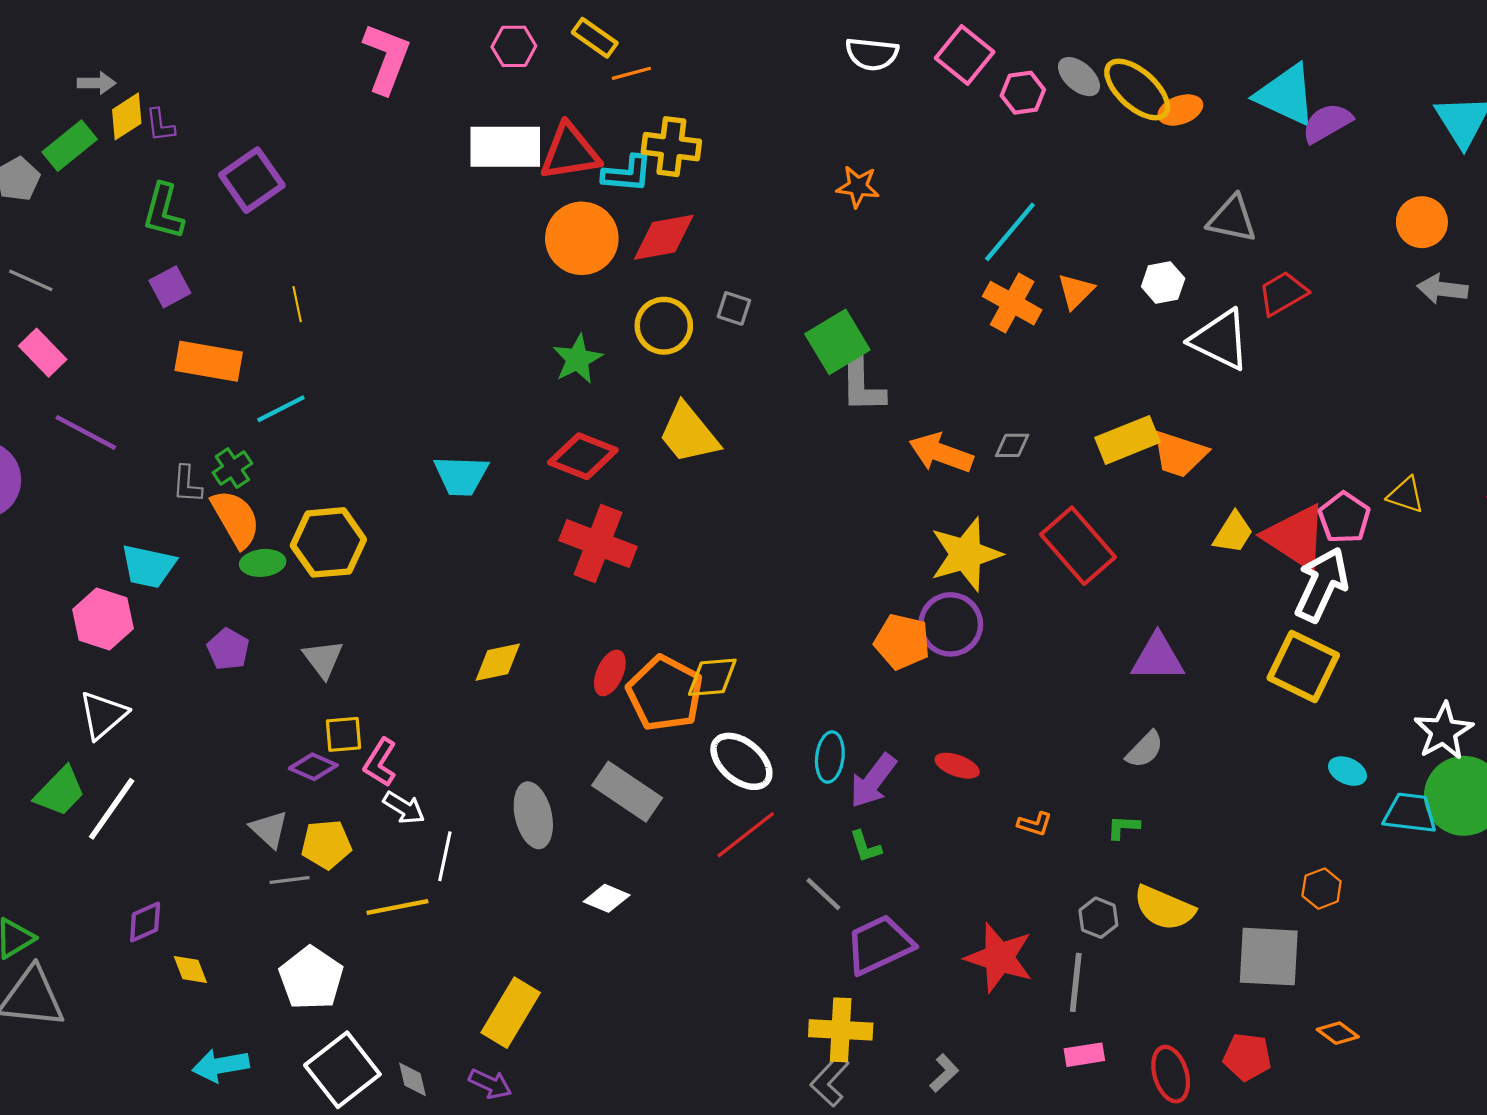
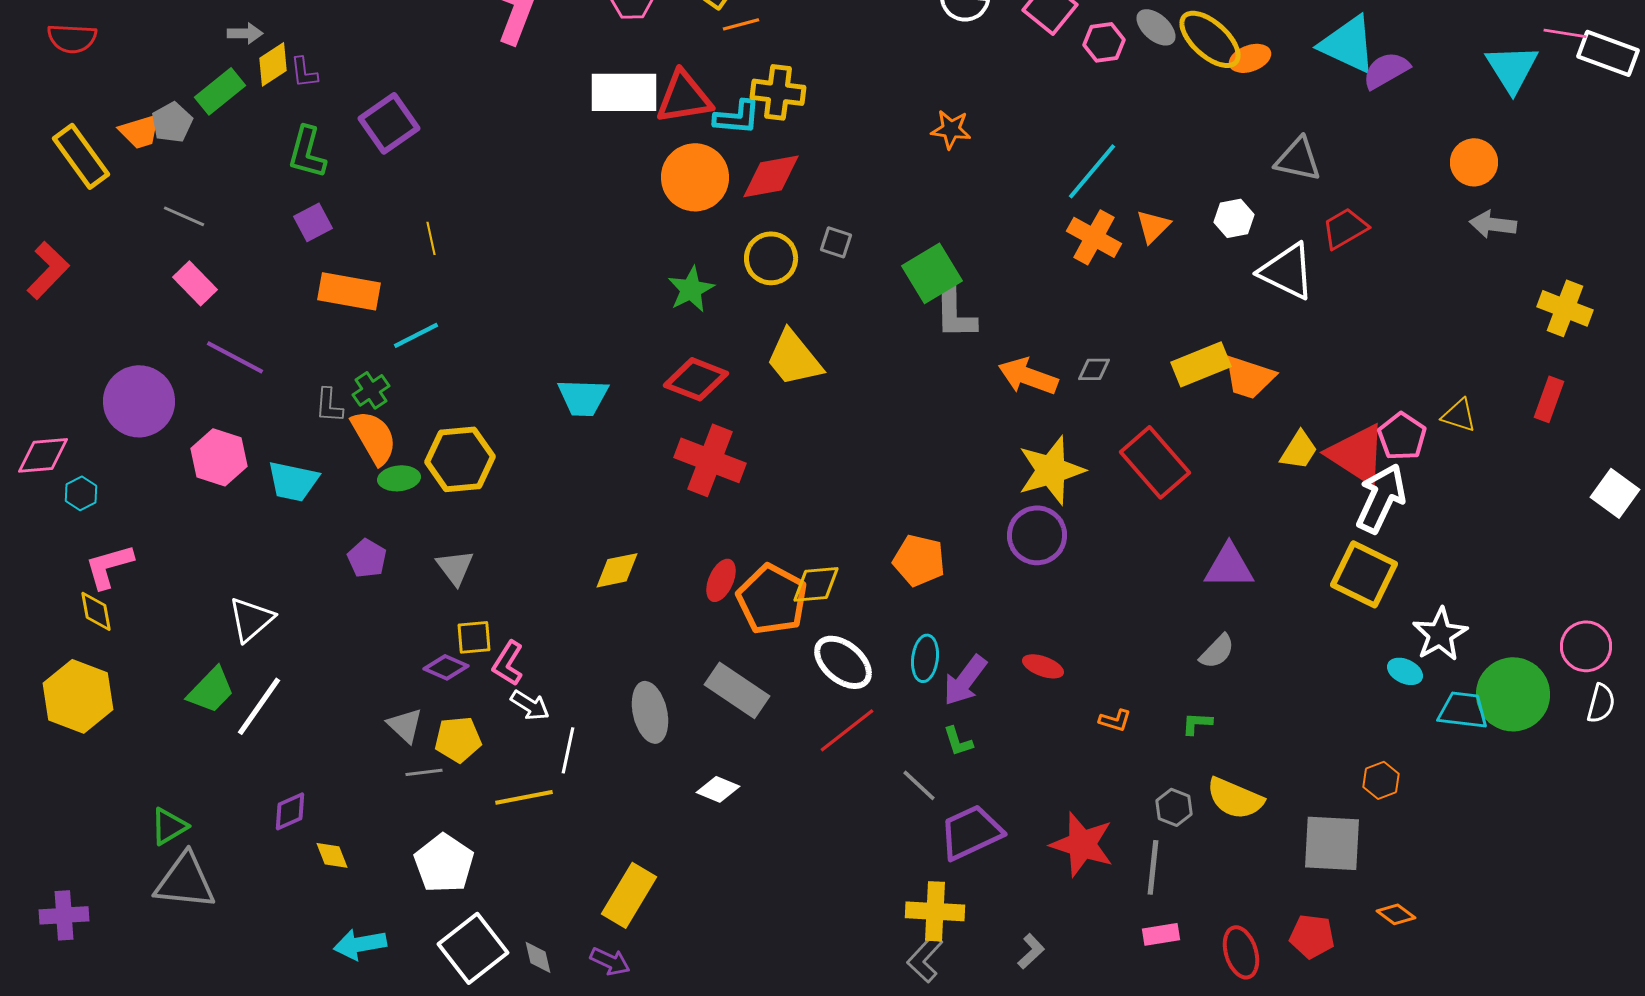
pink hexagon: (103, 619) -> (219, 457), moved
orange pentagon: (902, 642) -> (919, 560), moved
white star: (1443, 731) -> (1440, 634), moved

